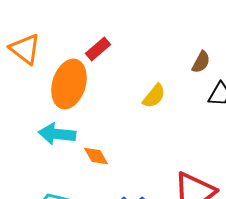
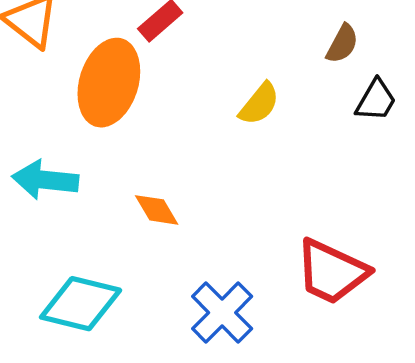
cyan arrow: (57, 134) -> (45, 180), moved

